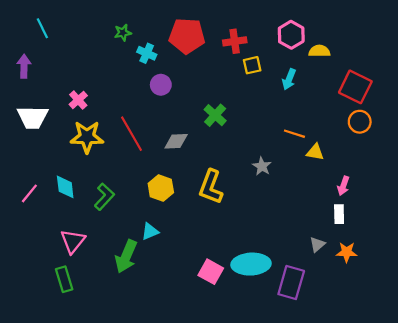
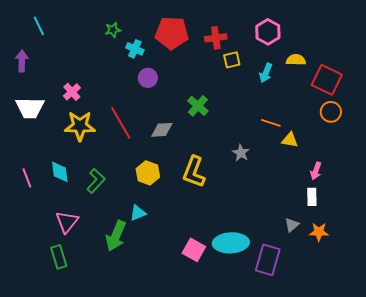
yellow semicircle: (319, 51) -> (296, 60), moved
pink line: (29, 193) -> (27, 178), turned -60

